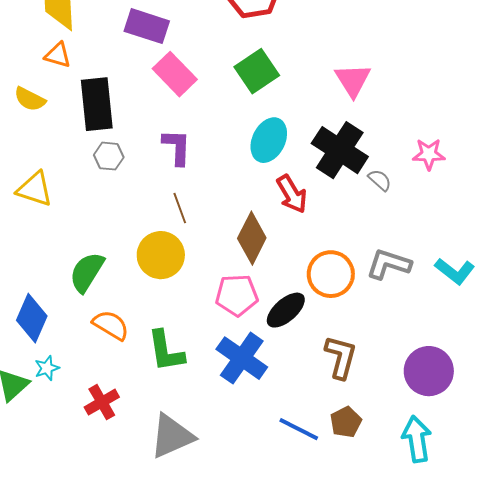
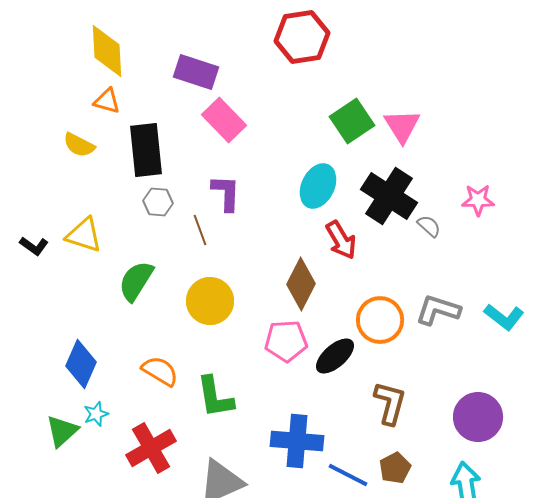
green square: (257, 71) -> (352, 121), moved
brown line: (180, 208) -> (200, 230), moved
green semicircle: (87, 272) -> (136, 281), moved
blue cross: (242, 358) -> (297, 441), moved, turned -30
red cross: (102, 402) -> (151, 448), size x1.4

